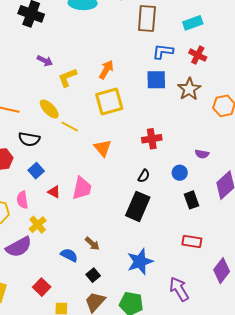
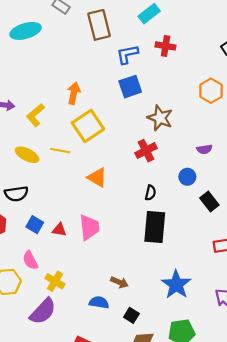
brown star: (189, 89) -> (160, 118), moved
yellow line: (70, 127) -> (60, 151), moved
red triangle: (54, 192) -> (59, 230), moved

